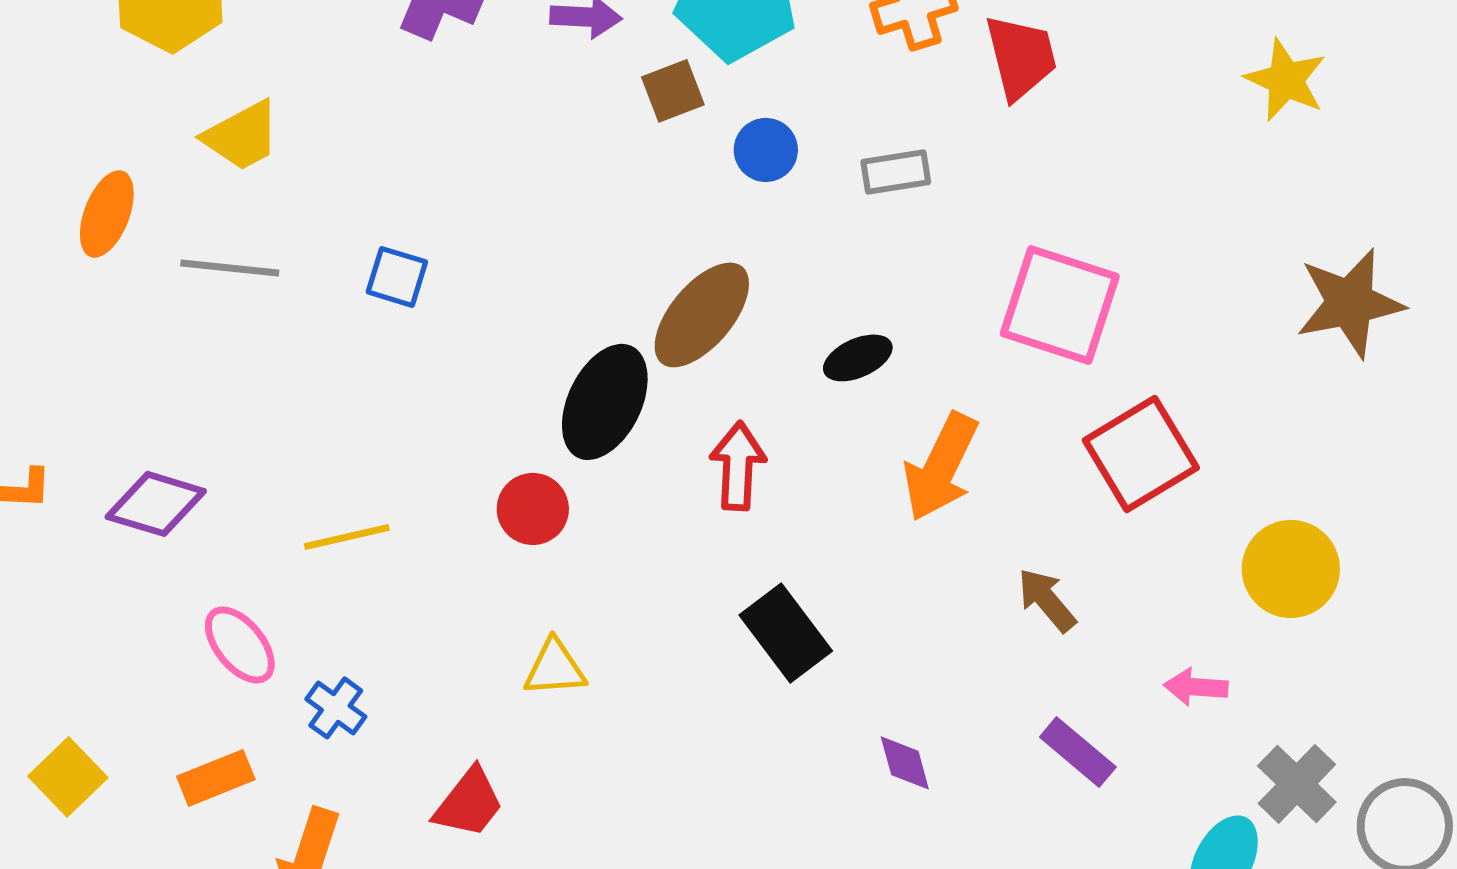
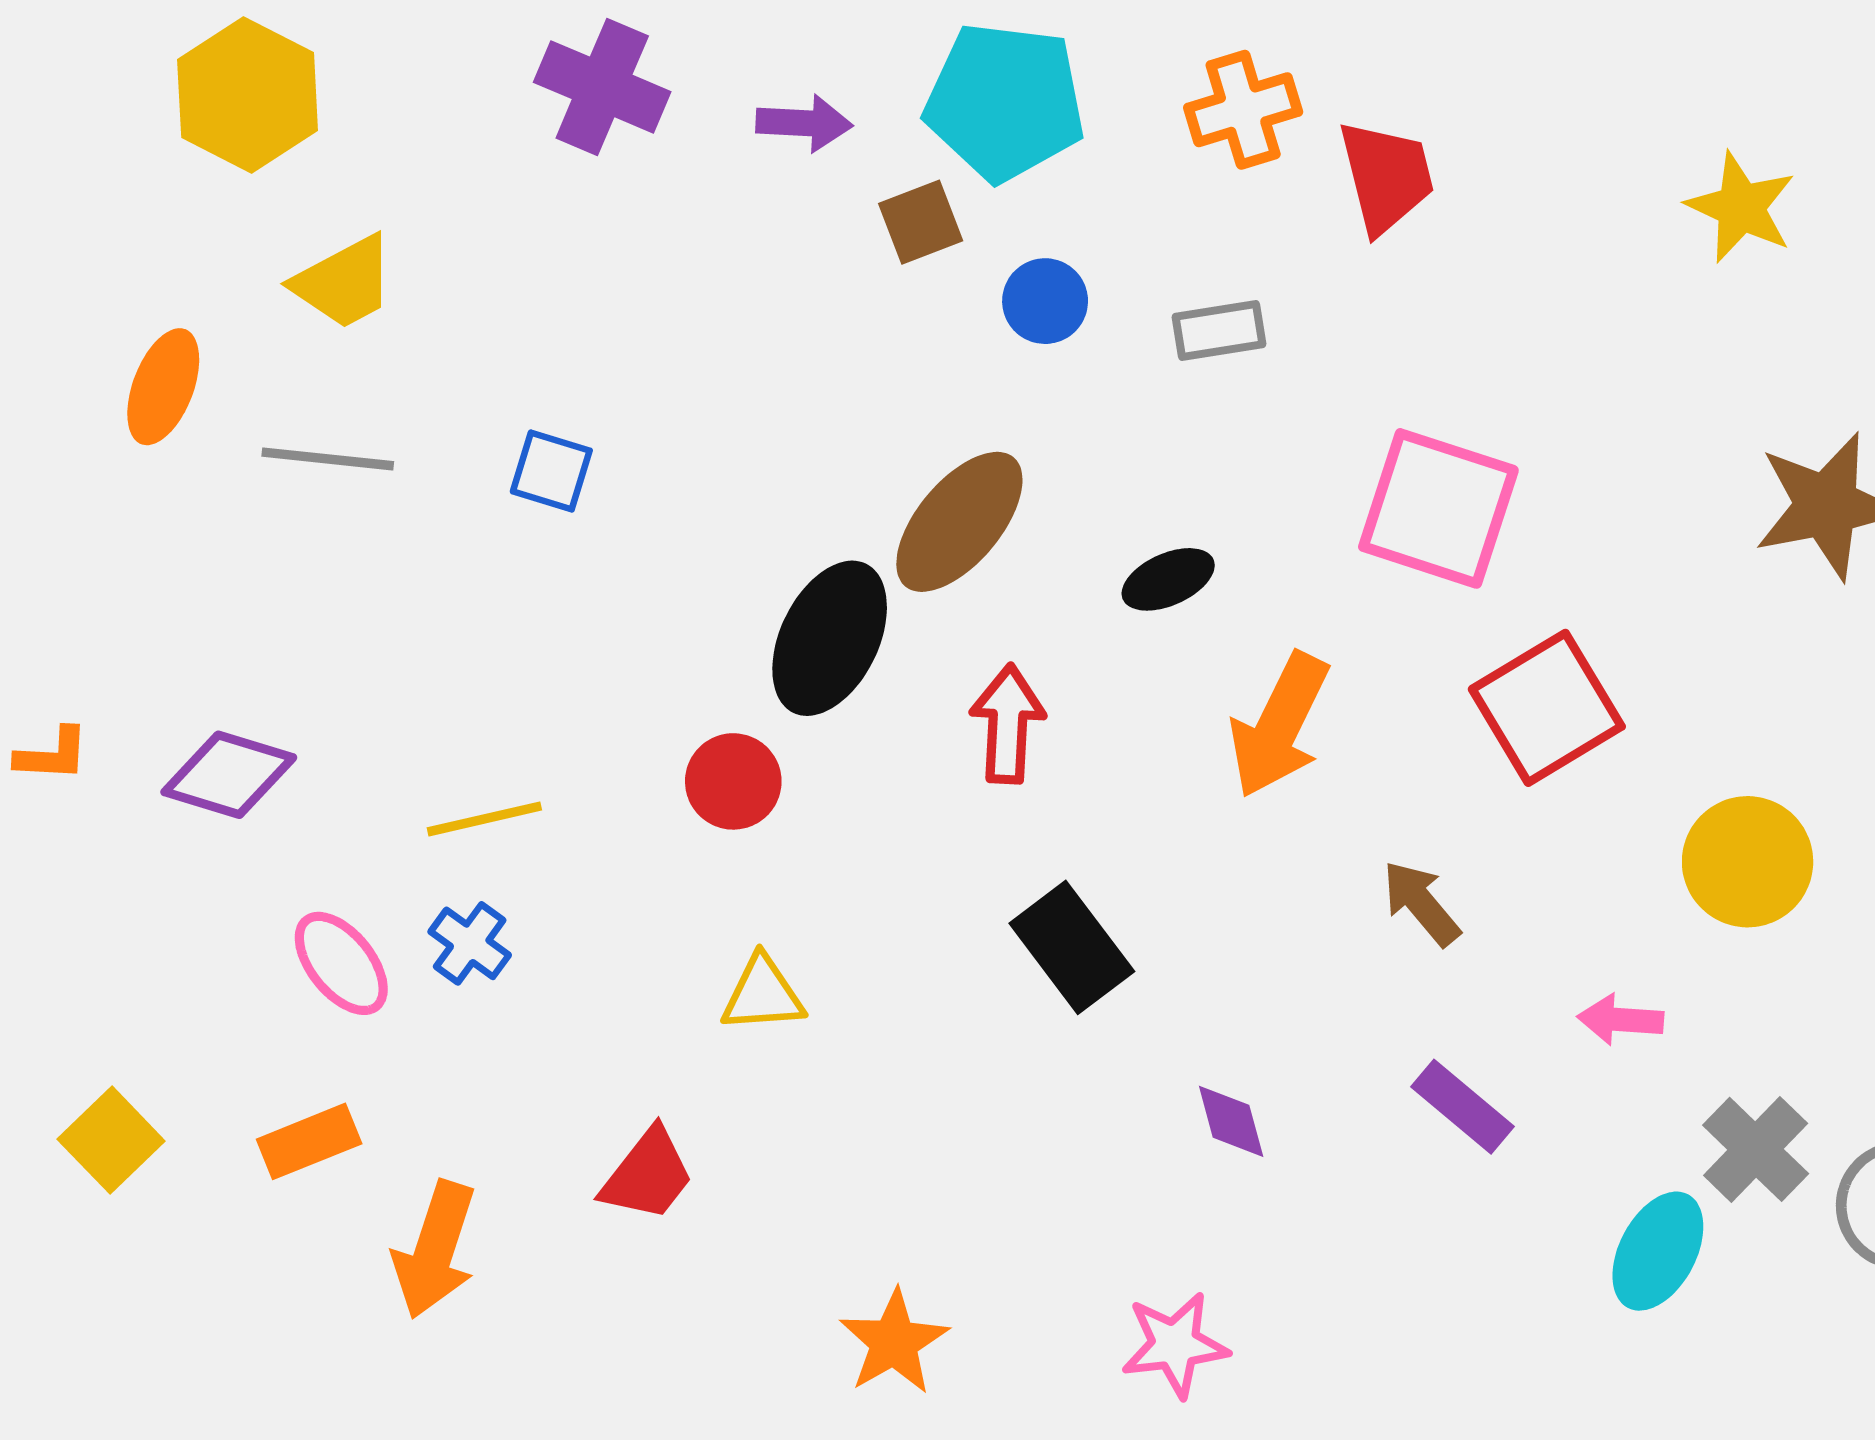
blue cross: (336, 708) -> (470, 943), moved

